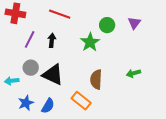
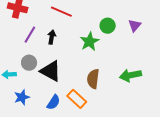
green arrow: (133, 73) -> (130, 75), size x1.5
blue semicircle: (48, 106) -> (54, 102), moved

